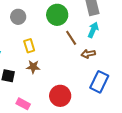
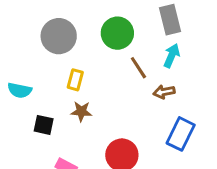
gray circle: (18, 17) -> (59, 36), size x1.5
yellow rectangle: (29, 46) -> (75, 80), turned 32

